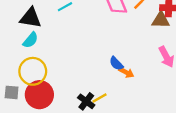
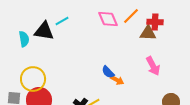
black triangle: (30, 18) -> (44, 31), moved
cyan semicircle: (30, 40) -> (24, 39), moved, turned -49

